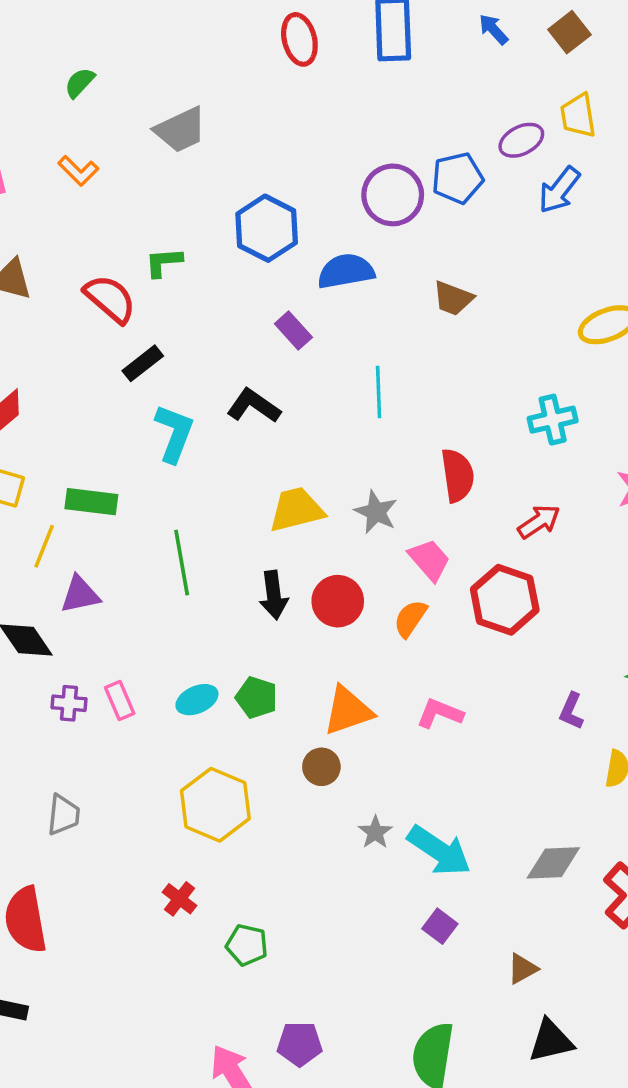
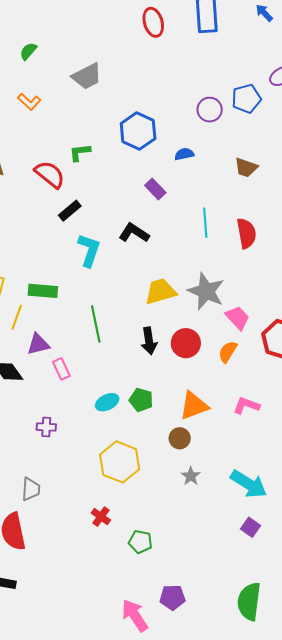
purple circle: (393, 195) -> (210, 110), size x0.7
blue semicircle: (346, 271) -> (184, 154), size x0.6
red semicircle: (458, 475) -> (246, 233), moved
gray star: (376, 512) -> (206, 291), size x1.5
pink rectangle: (120, 700) -> (61, 369), moved
purple cross: (69, 703) -> (46, 427), moved
gray trapezoid: (64, 815) -> (31, 489), moved
gray star: (375, 832) -> (191, 476), moved

